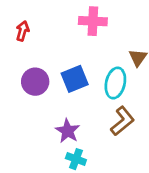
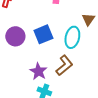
brown L-shape: (122, 121) -> (64, 65), moved

